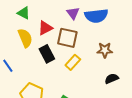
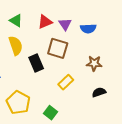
blue semicircle: (96, 16) -> (88, 29), size x0.7
red triangle: (45, 28) -> (45, 22), moved
yellow rectangle: (73, 62) -> (66, 82), moved

